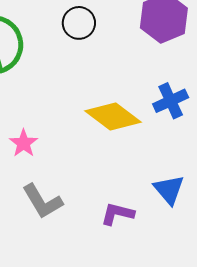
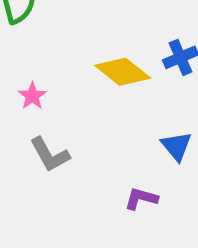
purple L-shape: (117, 214) -> (141, 199), moved

